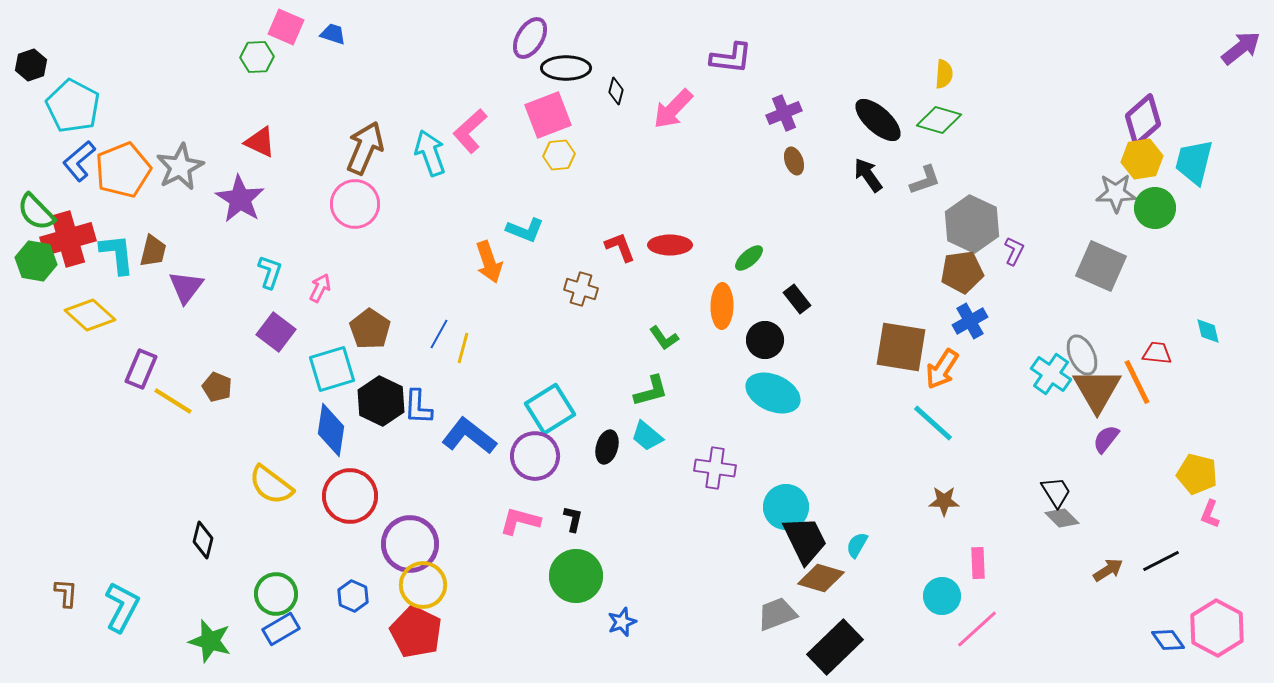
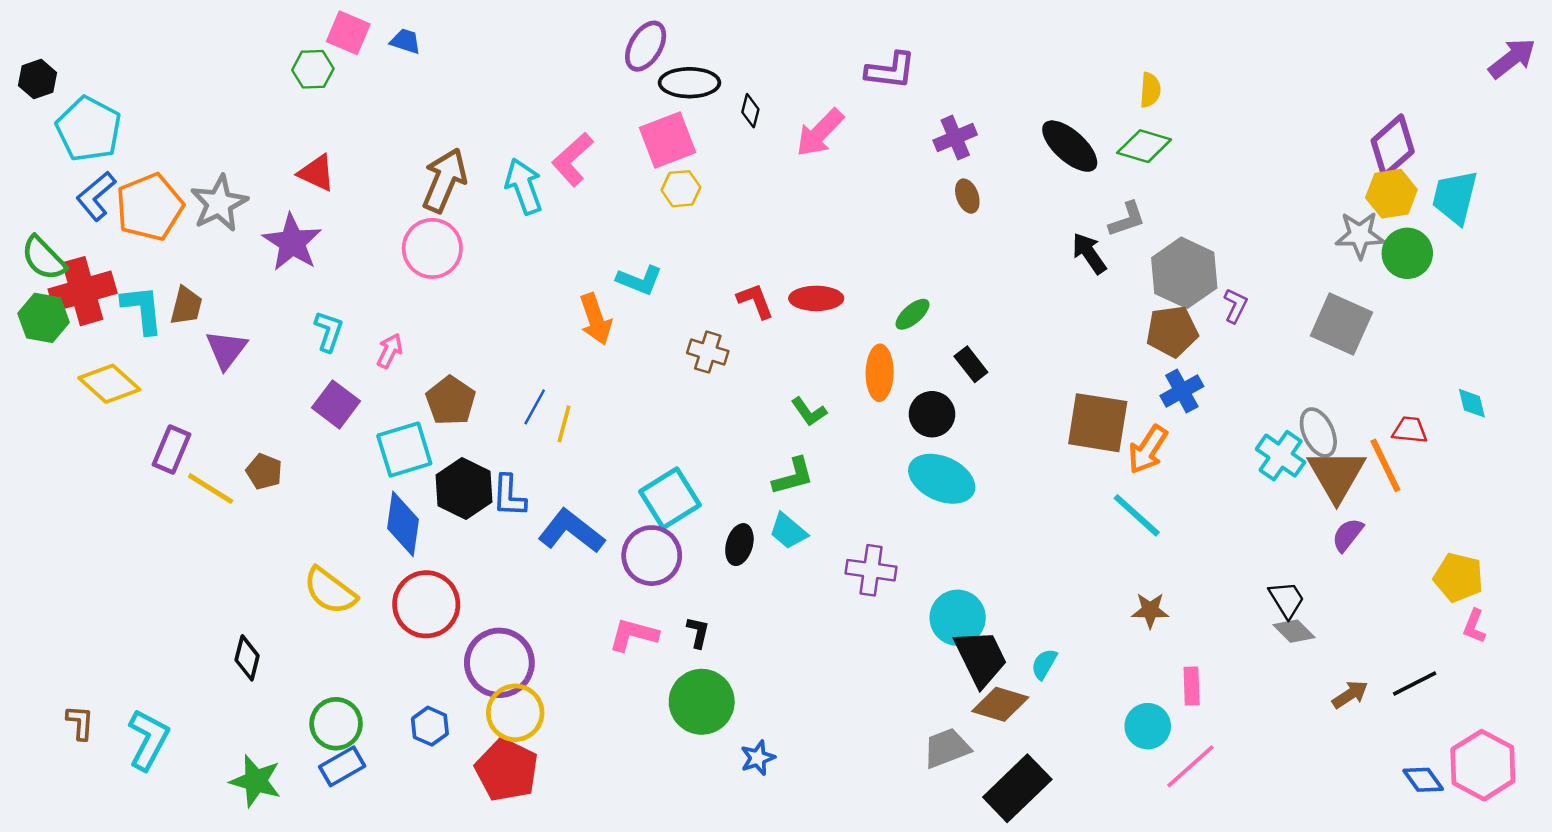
black arrow: (868, 175) -> (1089, 253), moved

